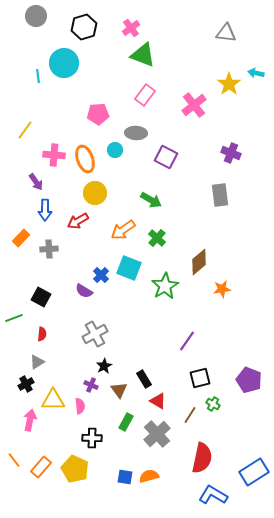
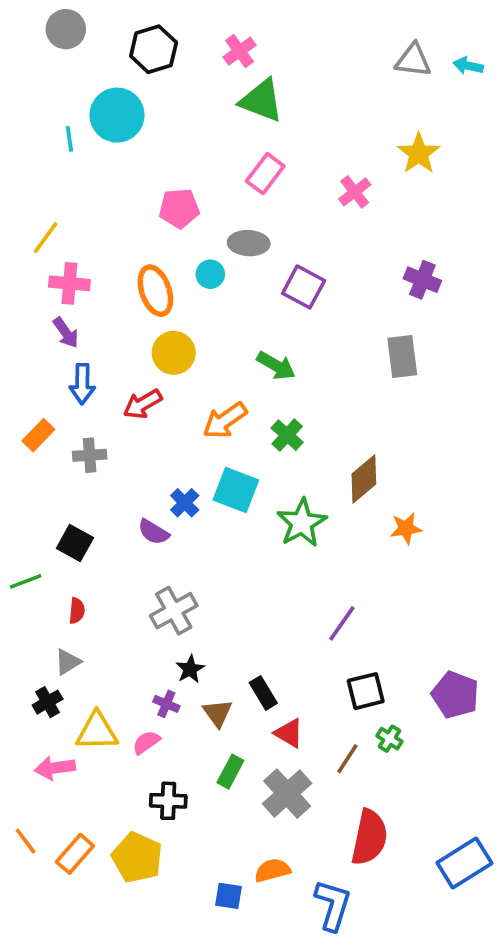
cyan arrow: (256, 73) -> (468, 66), moved
pink cross: (194, 105) -> (355, 192), size x0.7
pink cross: (54, 155) -> (69, 283), moved
pink semicircle: (80, 406) -> (146, 742), turned -119
pink arrow: (30, 420) -> (55, 768), turned -110
blue square: (125, 477) -> (229, 896), moved
blue L-shape: (213, 495) -> (333, 905), moved, turned 76

